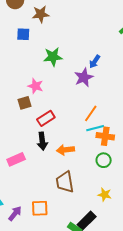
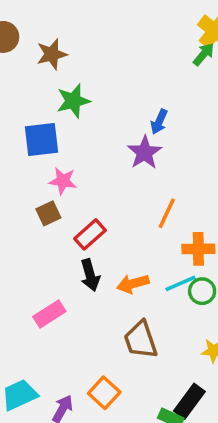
blue square: (23, 34) -> (41, 139), moved, size x1.5
green star: (53, 57) -> (73, 101), moved
cyan line: (95, 128) -> (181, 283), moved
orange square: (40, 208) -> (104, 393), turned -36

